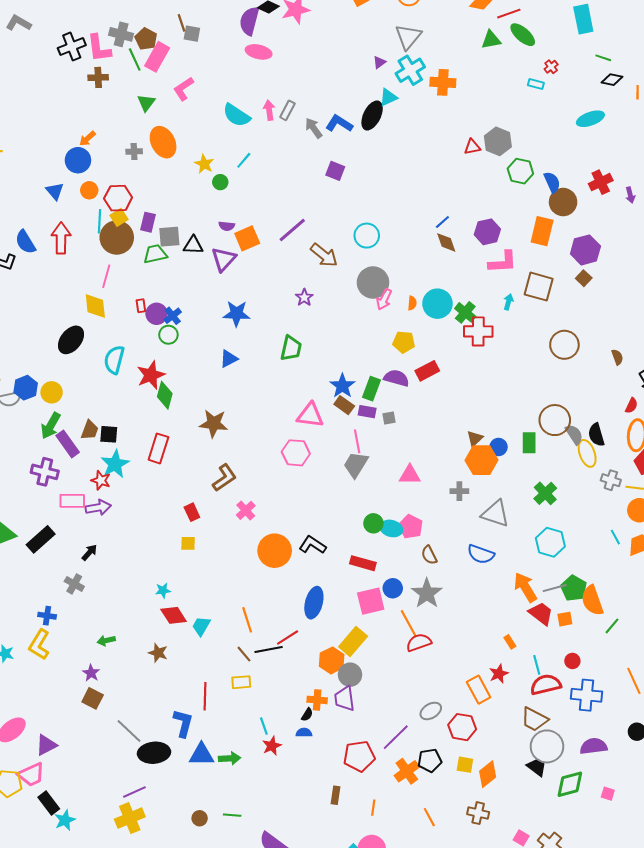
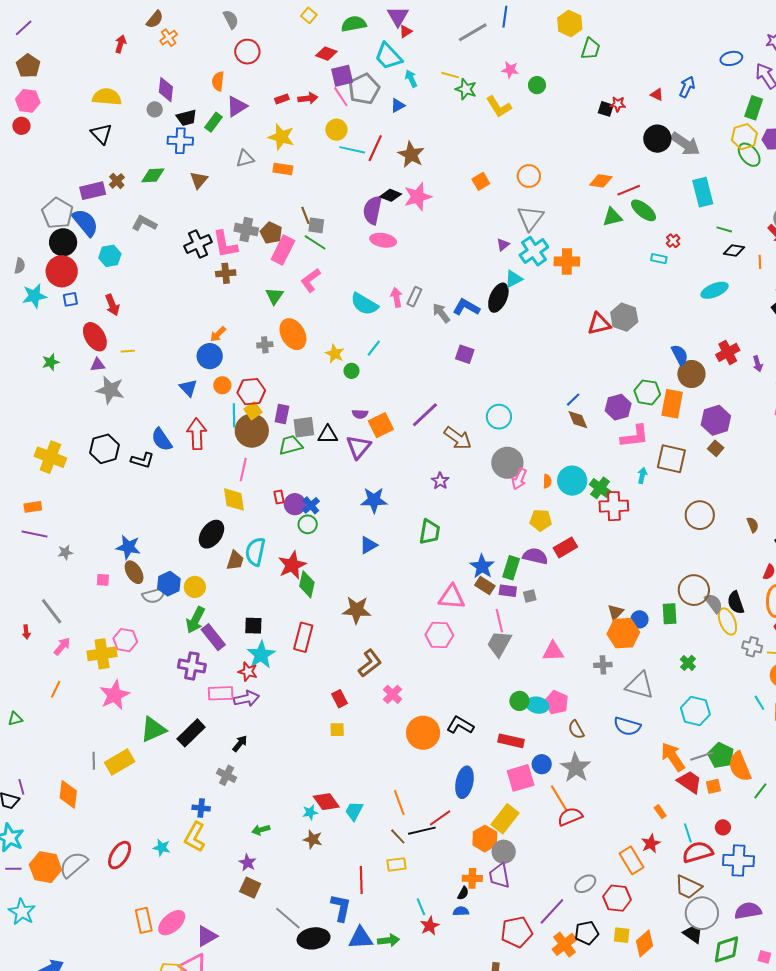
green line: (135, 59) -> (315, 242), moved, turned -30
red triangle: (472, 147) -> (599, 324), size x1.4
green hexagon: (520, 171) -> (647, 392), moved
brown trapezoid: (90, 430) -> (235, 560), moved
green cross: (545, 493) -> (688, 663), size x0.7
cyan star: (163, 590) -> (310, 812), moved

